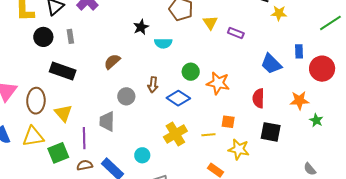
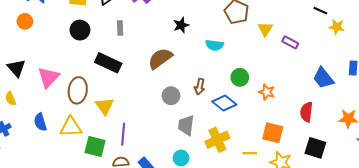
black star: (141, 27) -> (181, 25), moved
black circle: (43, 37) -> (80, 30), moved
brown semicircle: (112, 62) -> (160, 58), size x1.4
orange star: (218, 83) -> (267, 92), size x0.7
gray trapezoid: (107, 121) -> (186, 125), moved
orange square: (228, 122) -> (273, 133), size x1.5
yellow line: (208, 135) -> (250, 153), moved
green square: (58, 153) -> (95, 146), turned 30

